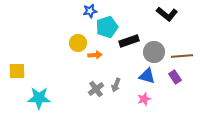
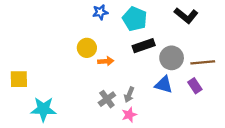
cyan pentagon: (107, 27) -> (135, 19), moved, turned -30
pink star: (144, 99) -> (129, 115), moved

